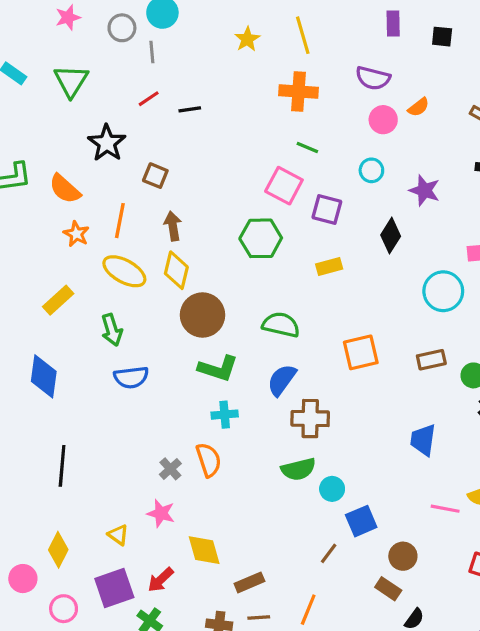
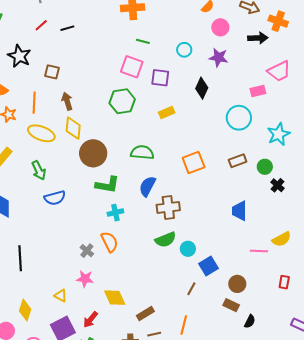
pink circle: (383, 120) -> (220, 27), moved

